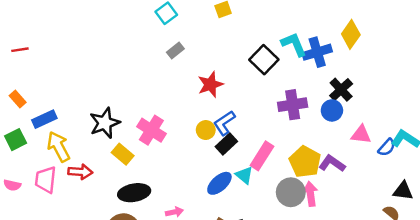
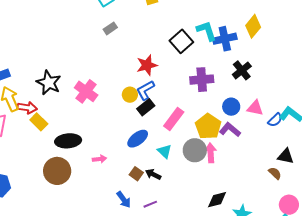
red star: (210, 84) -> (147, 65), moved
blue circle: (332, 110) -> (231, 107), moved
black star: (105, 123) -> (49, 83), turned -30
yellow rectangle: (123, 154) -> (39, 122), moved
red arrow: (80, 172) -> (27, 108), moved
cyan triangle: (244, 175) -> (165, 151), moved

